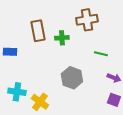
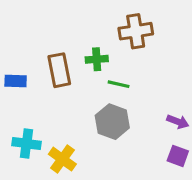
brown rectangle: (38, 31) -> (59, 70), moved
green line: (101, 54) -> (119, 84), moved

